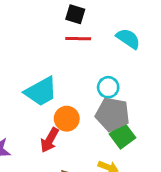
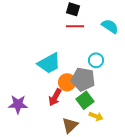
gray pentagon: (112, 114) -> (83, 79), moved
green square: (122, 136) -> (85, 100), moved

